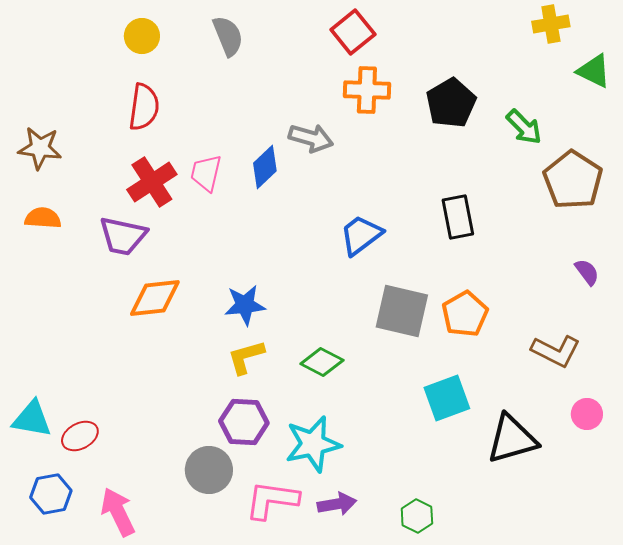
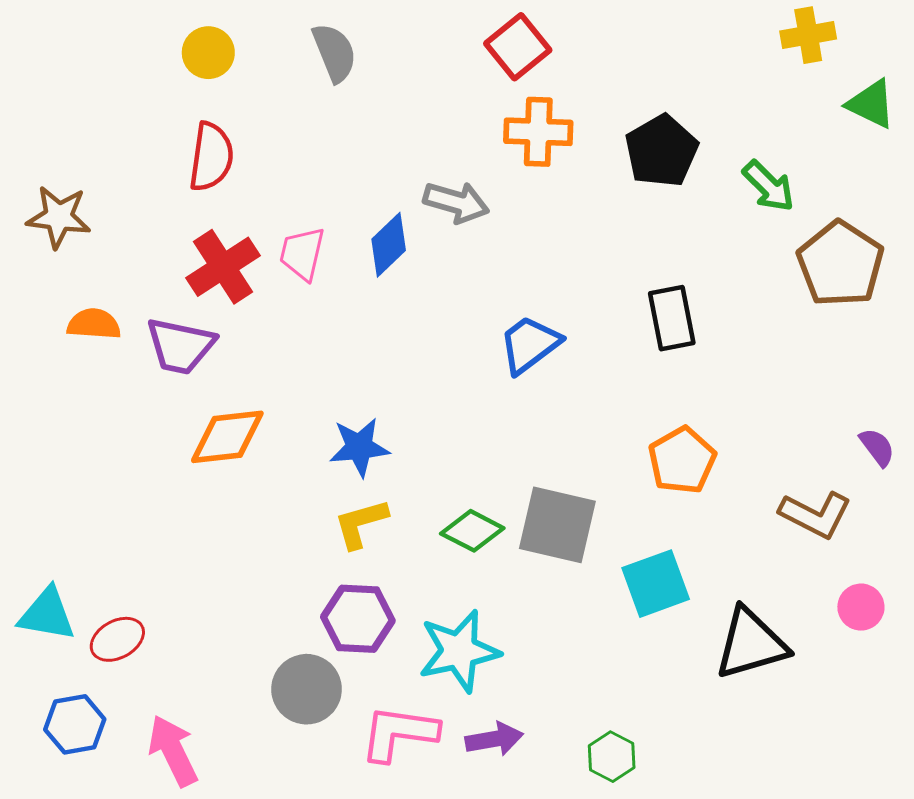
orange semicircle: (43, 218) -> (94, 324), moved
purple semicircle: (587, 272) -> (877, 447), moved
gray square: (402, 311) -> (557, 525), moved

